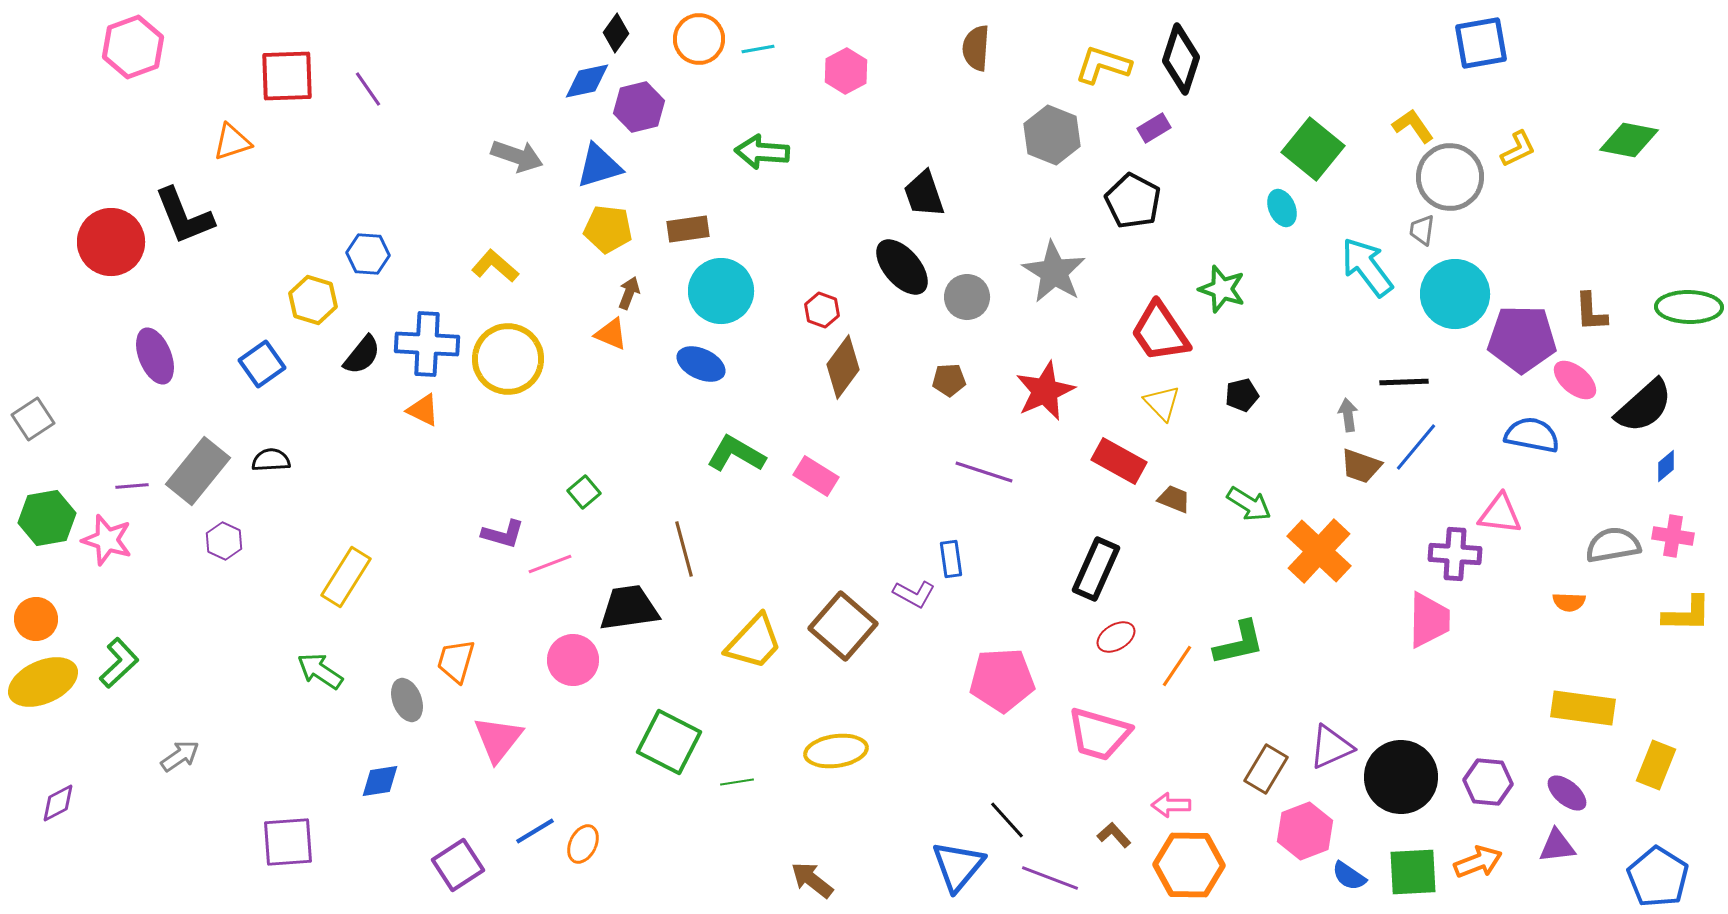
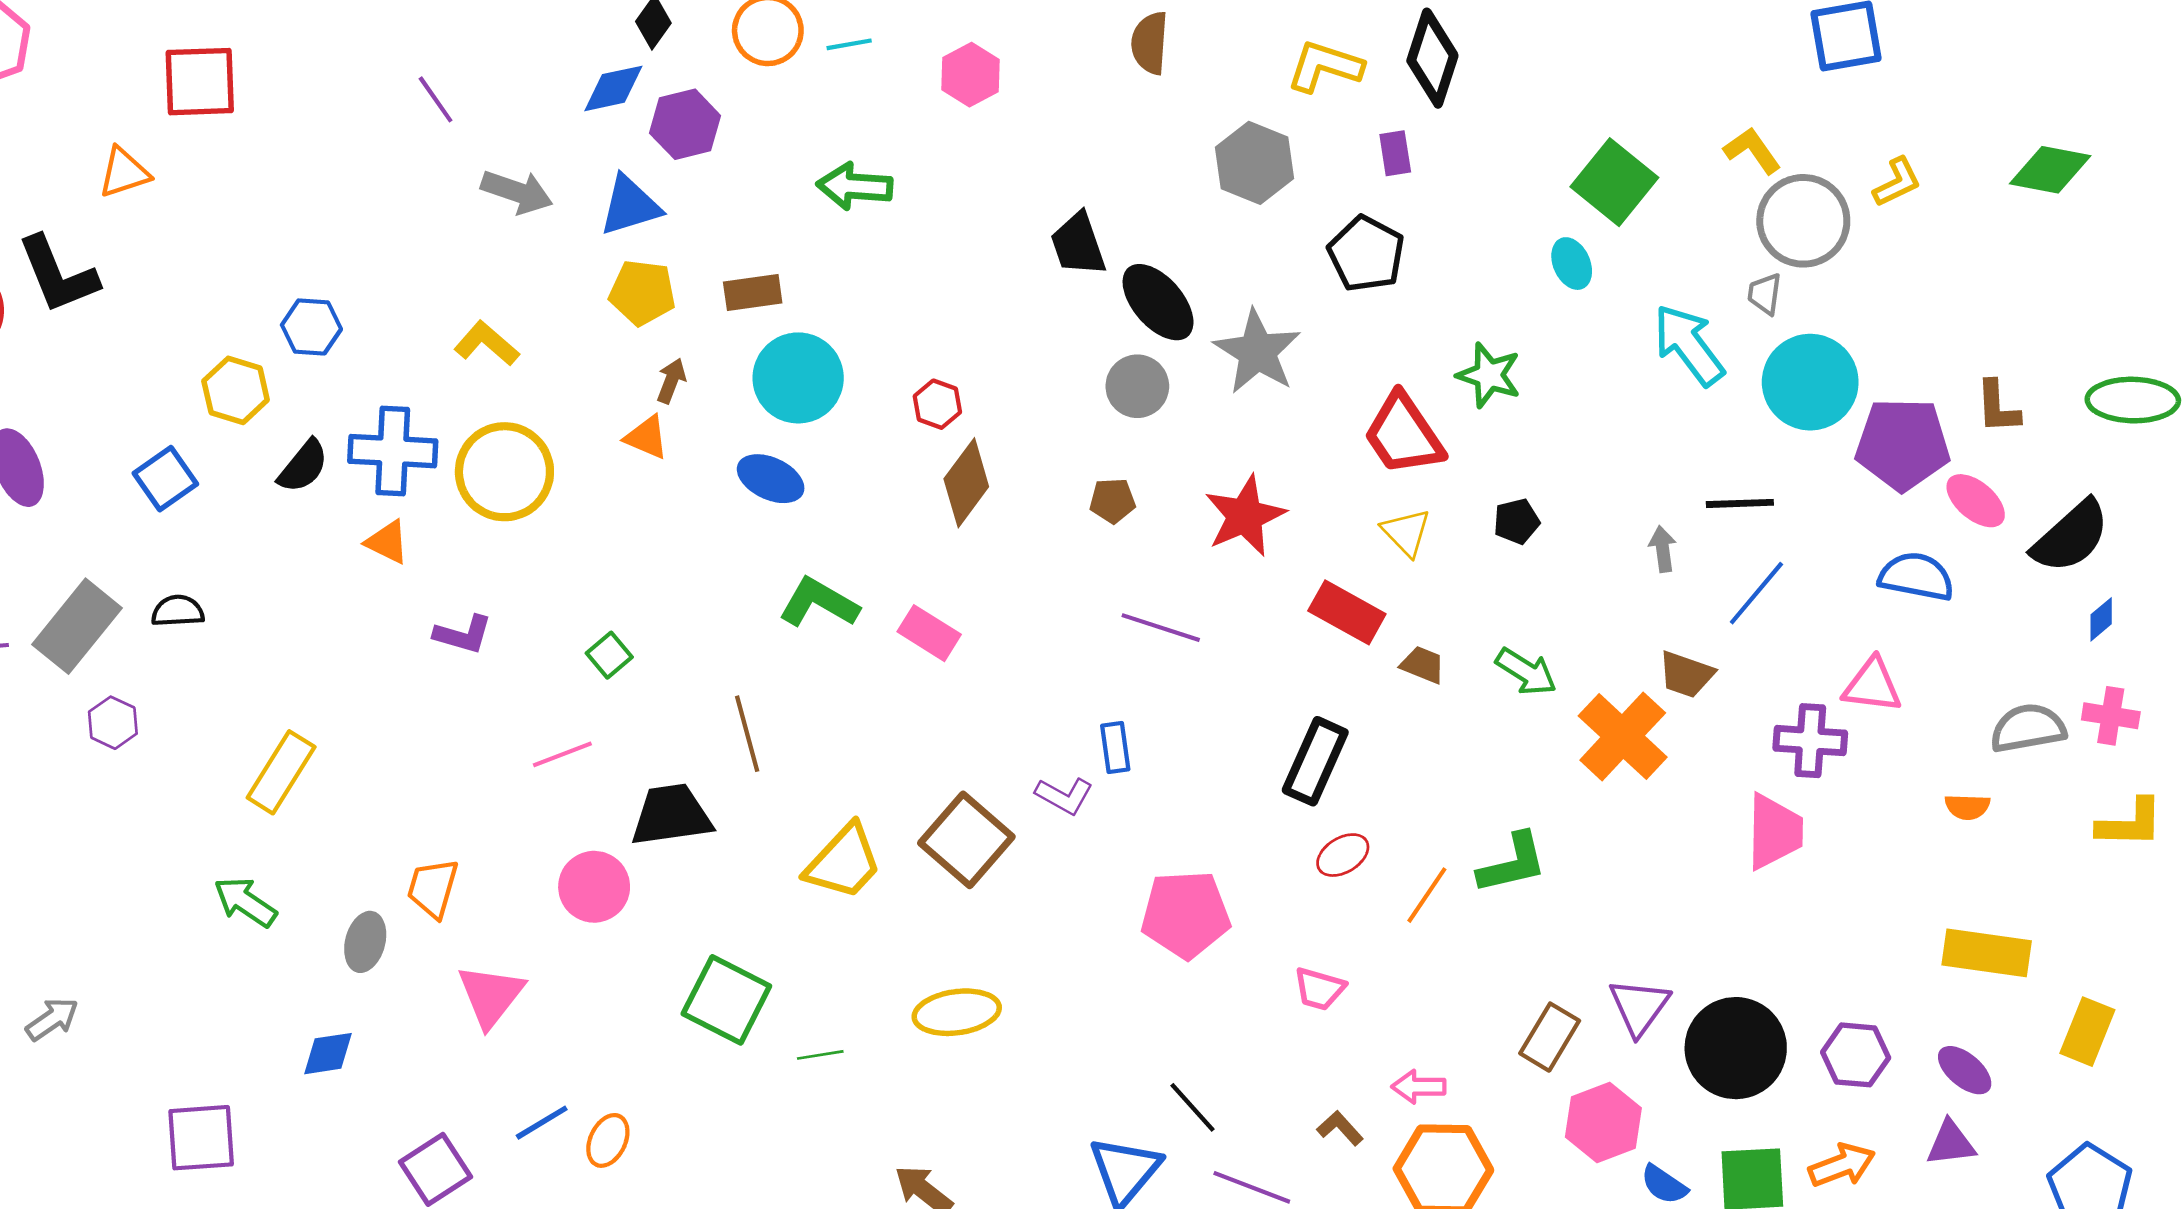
purple line: (368, 89) -> (436, 99), moved
purple rectangle: (1154, 128) -> (1395, 153), turned -68
black ellipse: (902, 267) -> (1158, 302), moved
brown trapezoid: (1361, 466) -> (1686, 674), moved
purple L-shape: (503, 534) -> (463, 634), moved
gray ellipse: (407, 700) -> (365, 942), turned 36
pink trapezoid: (1099, 734) -> (1319, 989), size x0.6
purple triangle: (1331, 747) -> (1639, 1007), turned -30

